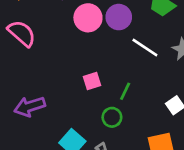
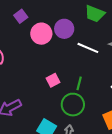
green circle: (112, 117) -> (73, 105), size x1.5

